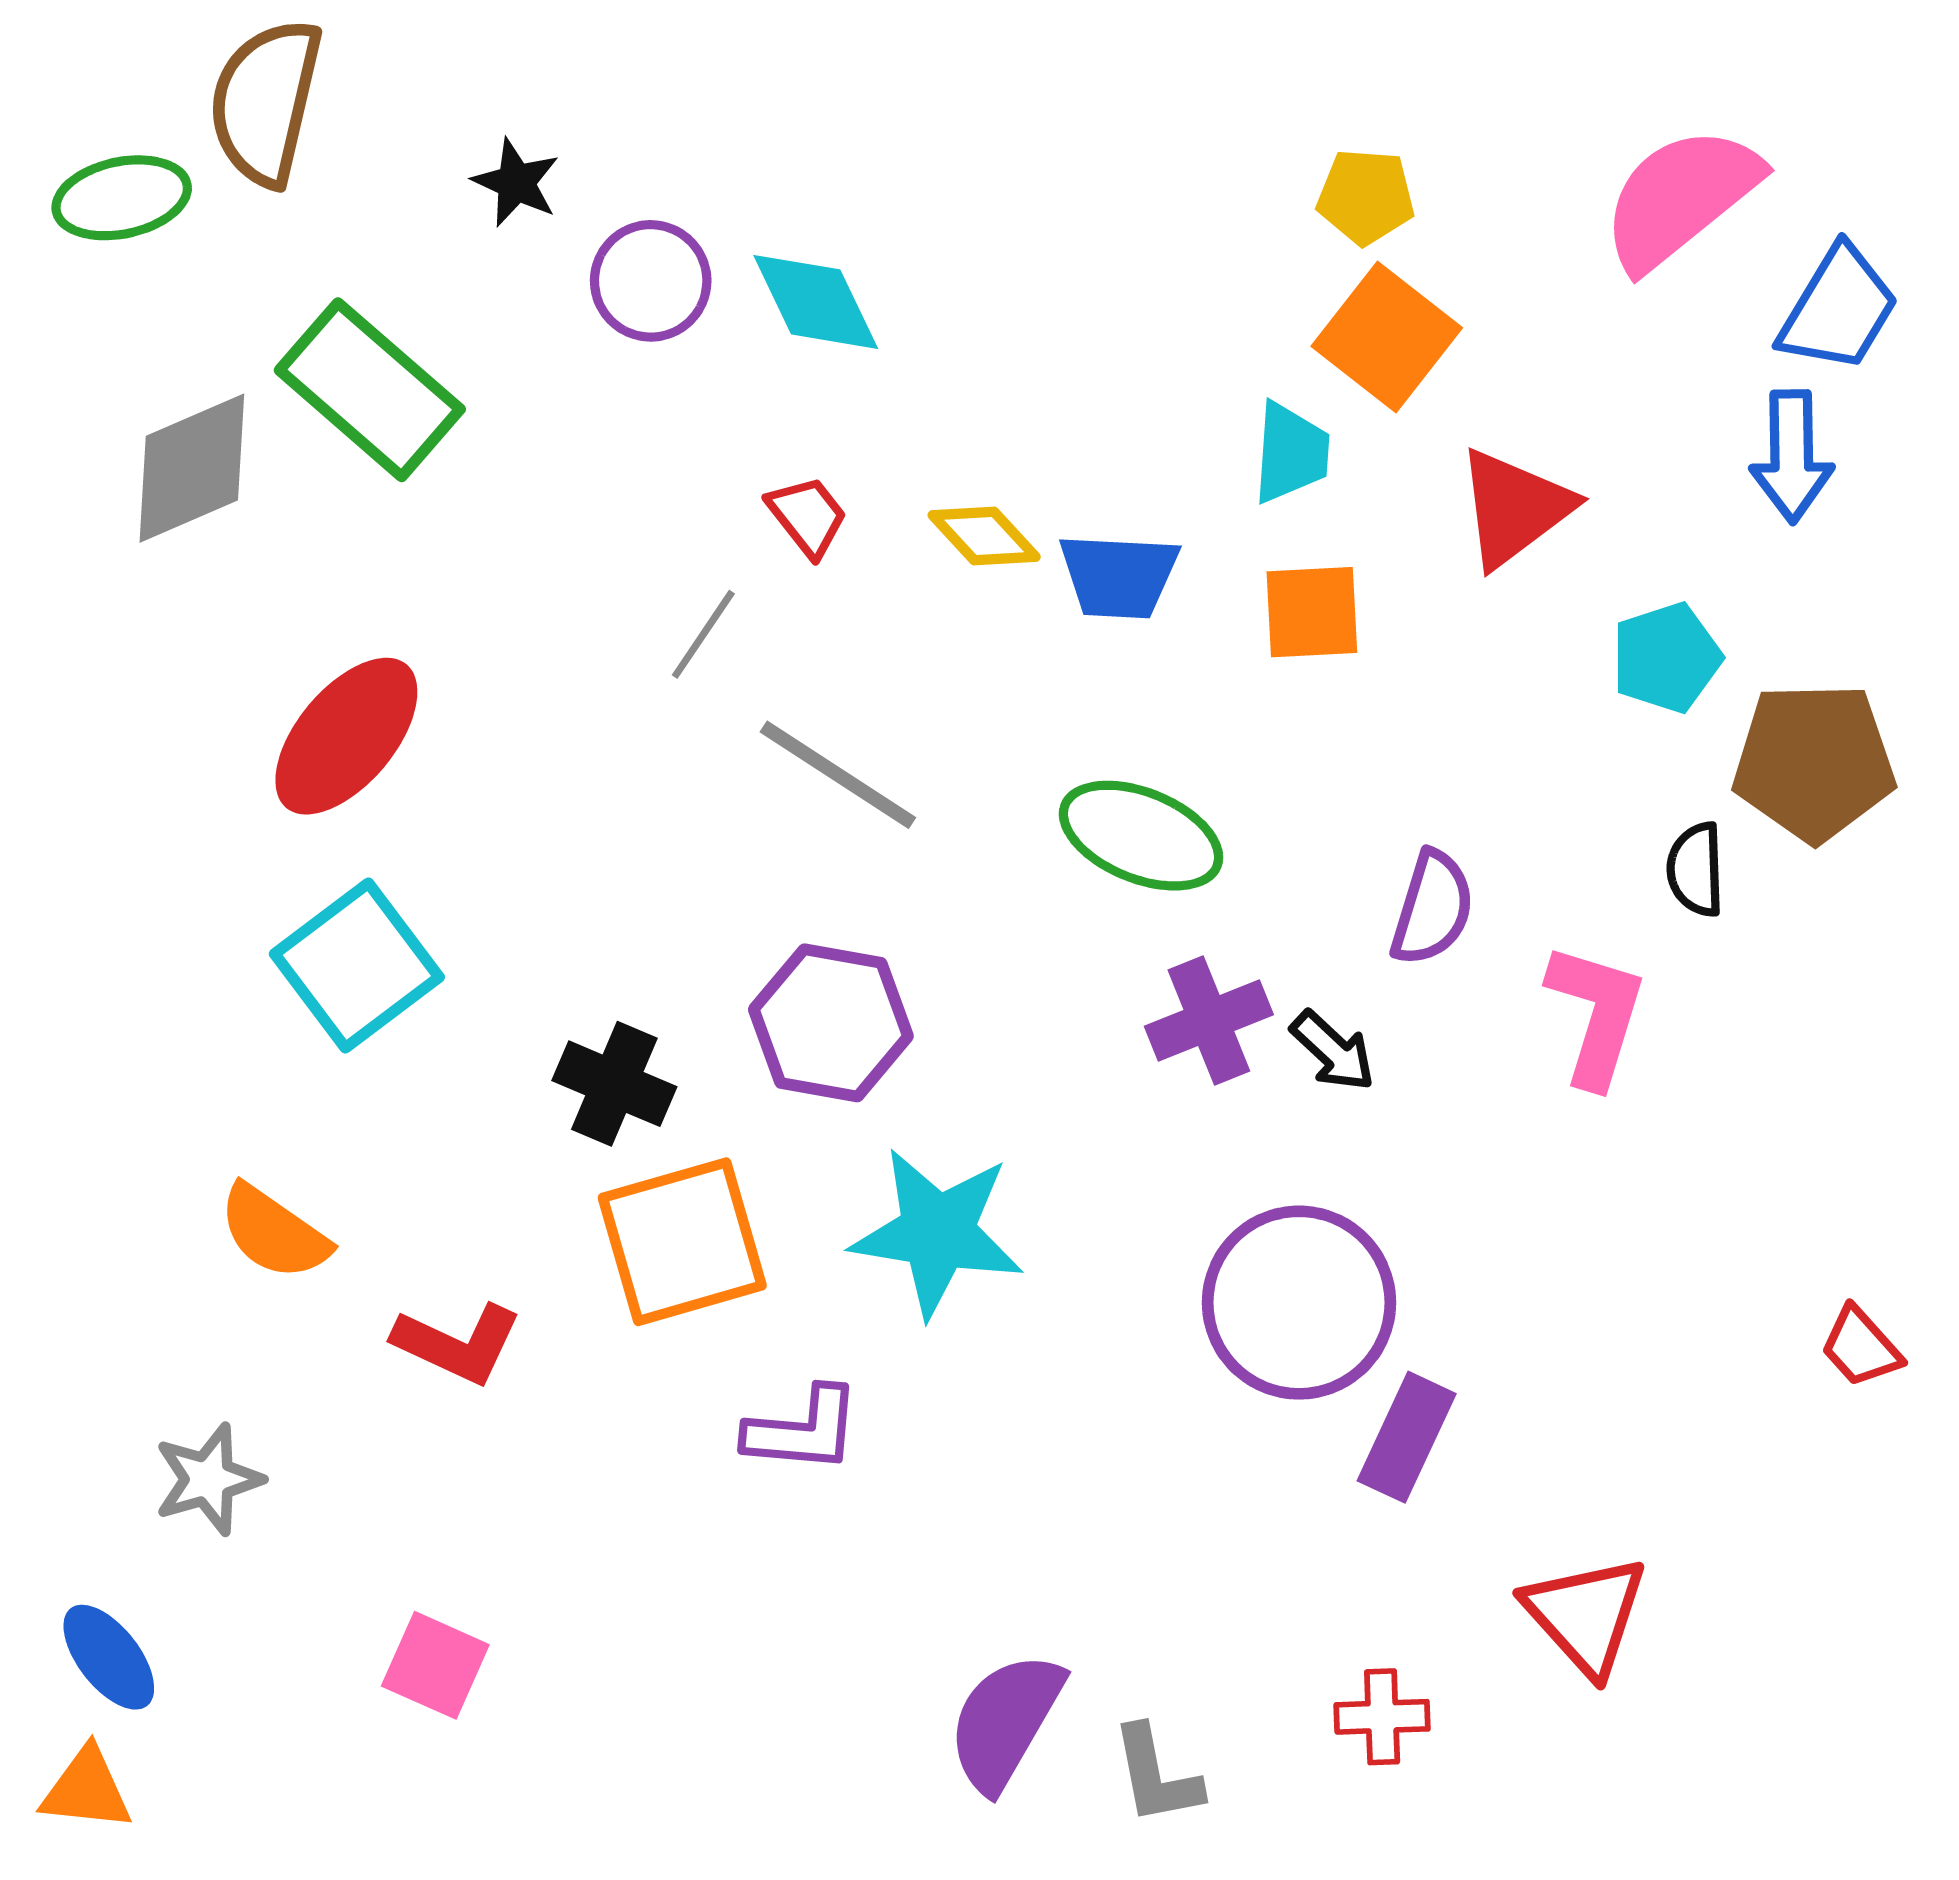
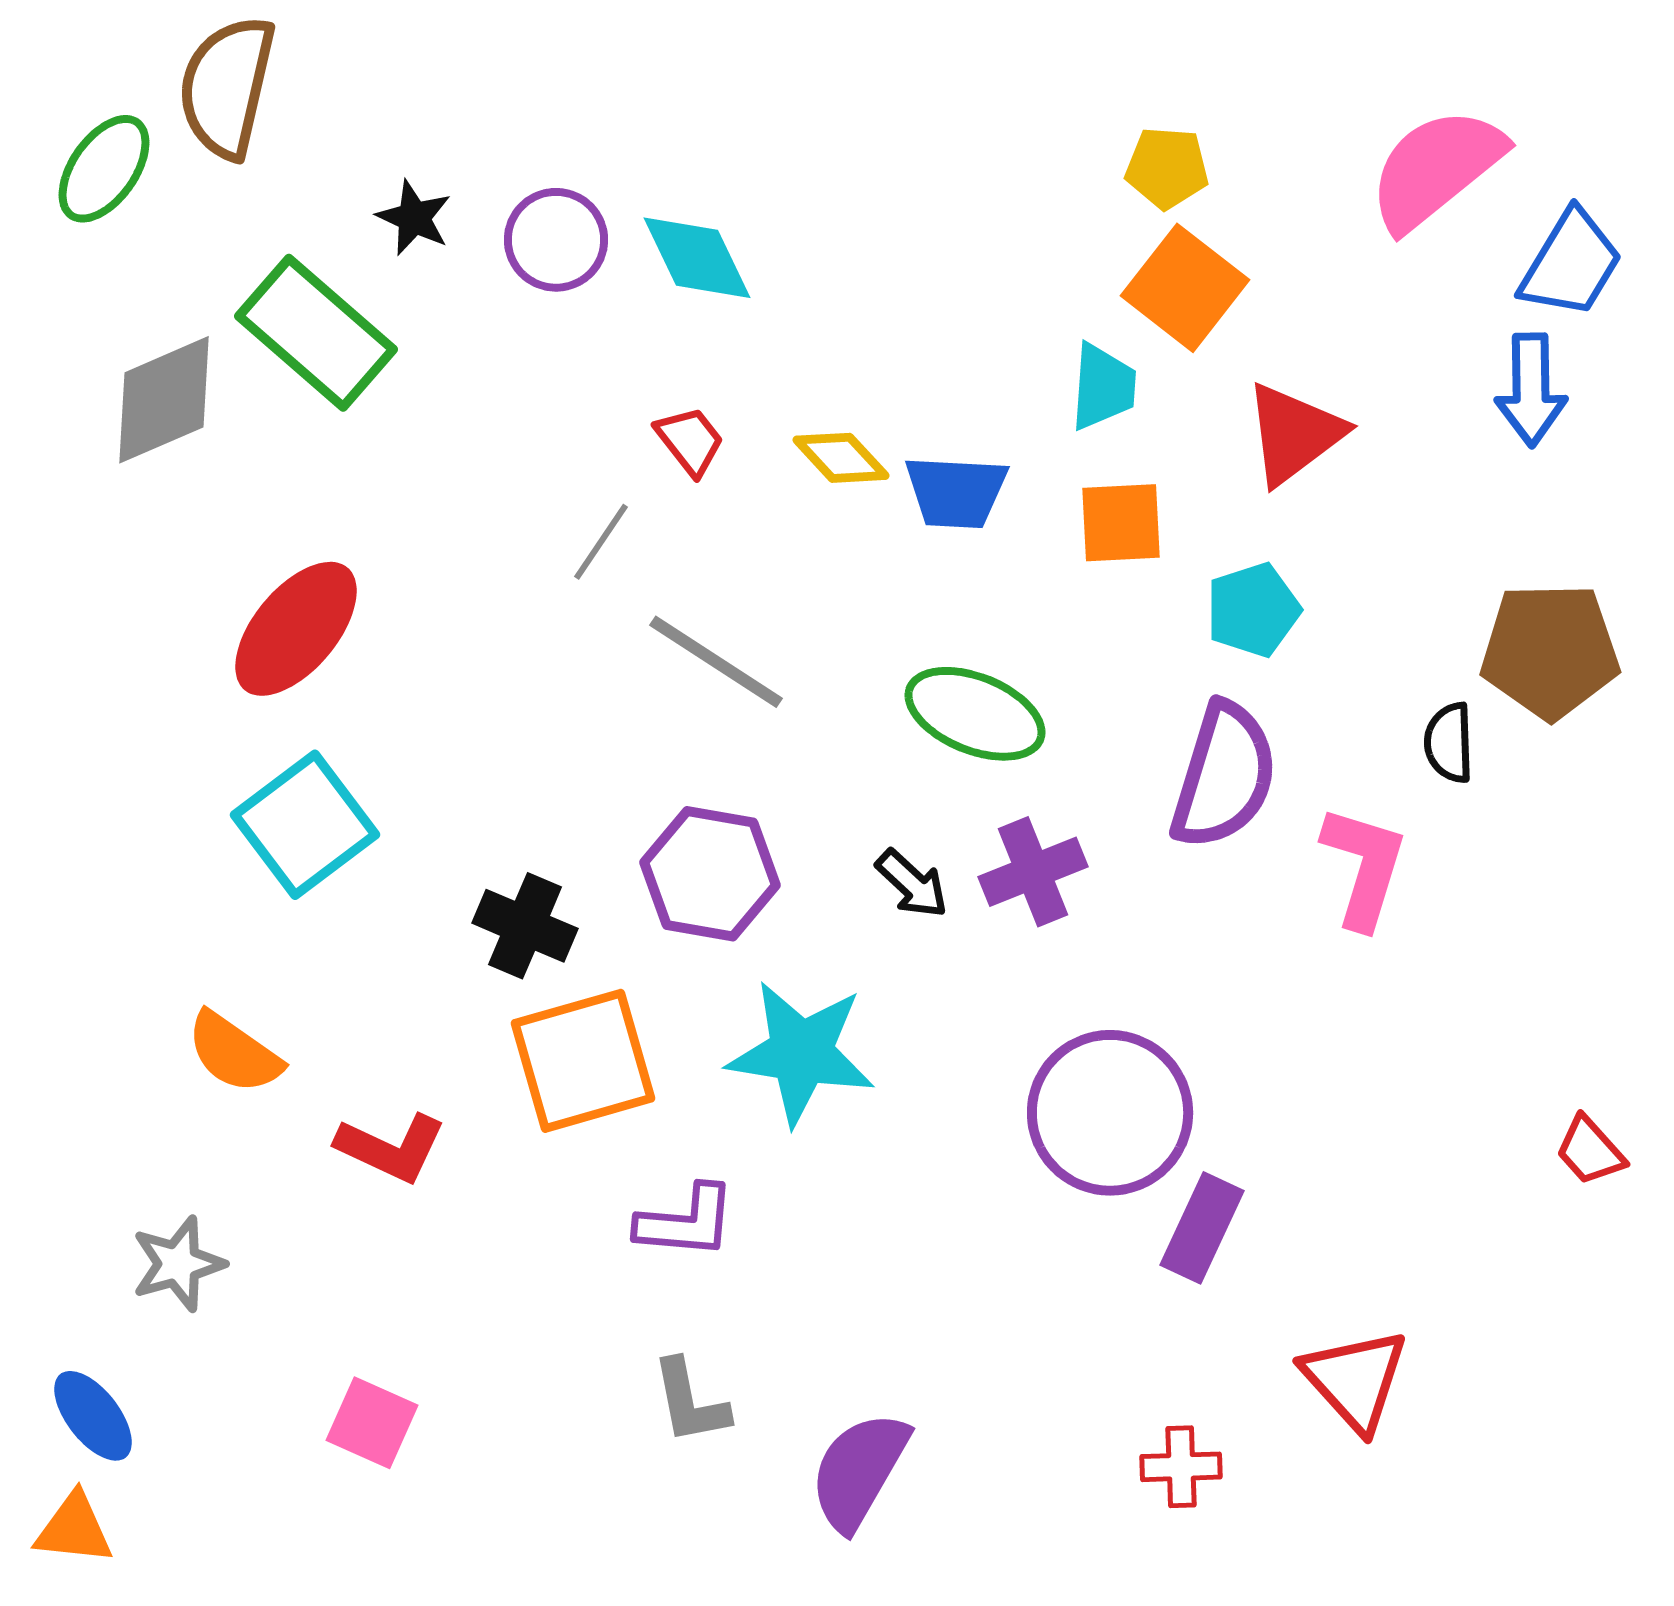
black star: (516, 183) -> (414, 218), moved
green ellipse: (122, 198) -> (104, 169), turned -43
cyan pentagon: (1666, 658) -> (1253, 610), moved
purple semicircle: (1432, 908) -> (1224, 776), size x1.5
black arrow: (1333, 1051) -> (912, 884), moved
gray L-shape: (1156, 1775) -> (690, 1402), moved

